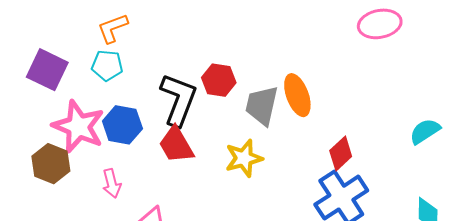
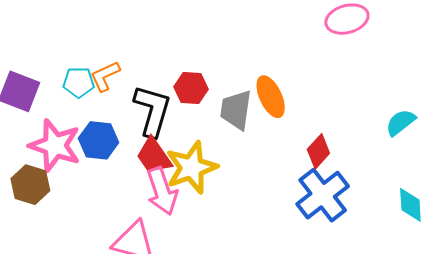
orange L-shape: (113, 28) -> (105, 76), moved
yellow star: (244, 158) -> (191, 168), moved, size x1.4
pink arrow: (112, 183) -> (162, 191), moved, size x1.6

